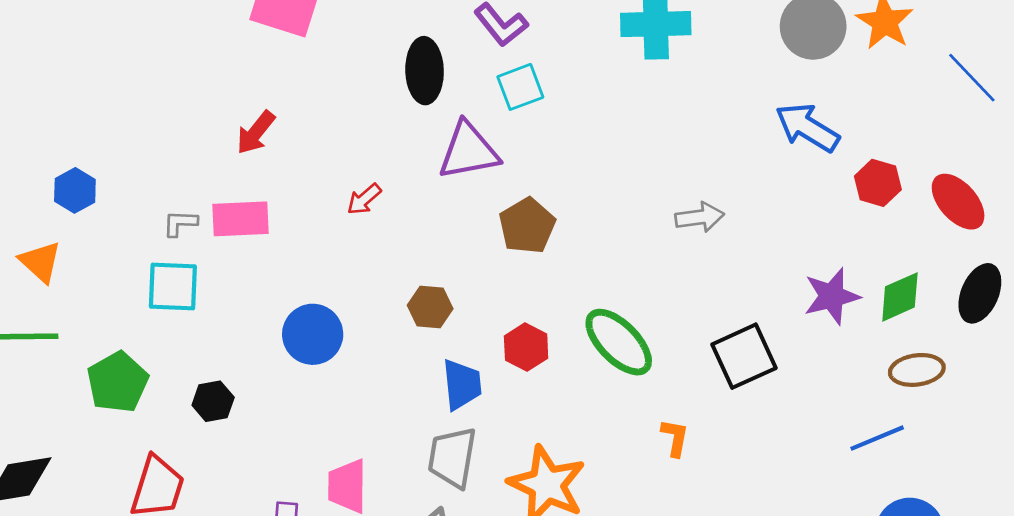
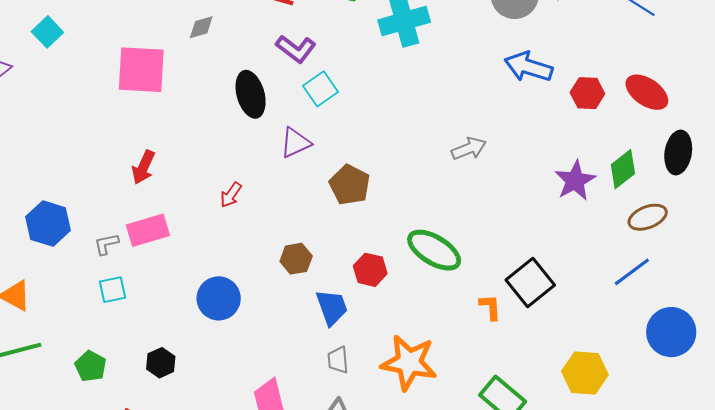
purple triangle: (469, 151) -> (295, 143), size x0.7
blue hexagon: (75, 190) -> (48, 224), moved, size x1.4
cyan square: (173, 287) -> (112, 290), size x0.7
black square: (744, 356) -> (530, 282), moved
green pentagon: (118, 382) -> (91, 366), size x0.7
gray trapezoid: (452, 457) -> (338, 360), size x0.6

